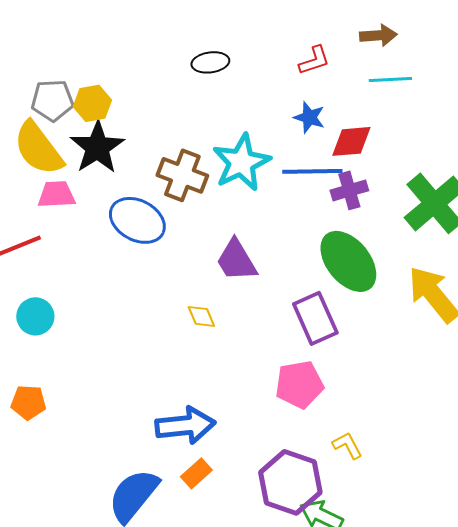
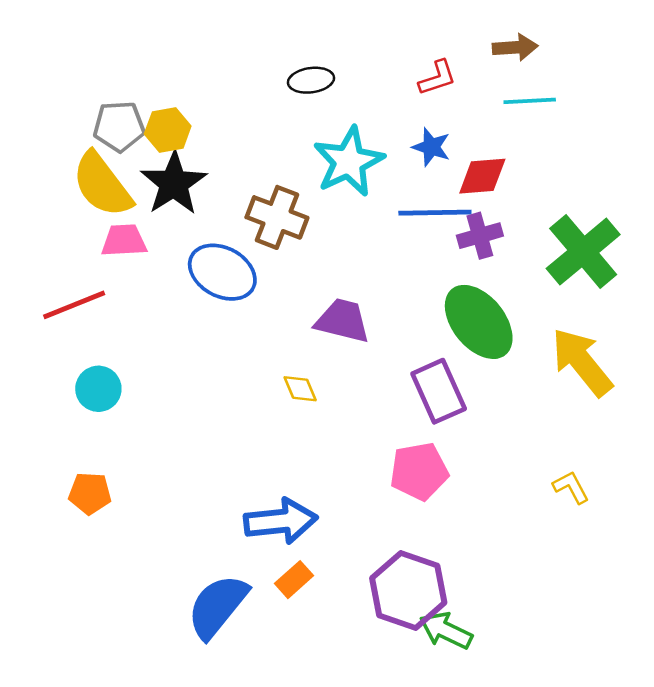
cyan star: (241, 162) -> (349, 162), moved
purple trapezoid: (236, 260) -> (343, 321), turned 135
yellow L-shape: (347, 445) -> (571, 487), moved

